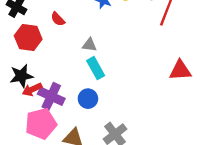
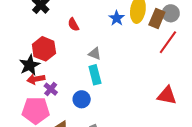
red hexagon: (28, 38) -> (44, 49), moved
black star: (21, 76) -> (30, 65), turned -30
purple cross: (51, 96) -> (51, 89), size x0.6

